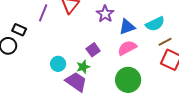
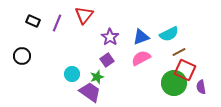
purple star: (105, 14) -> (110, 37), moved
black rectangle: (19, 30) -> (33, 21), moved
green circle: (128, 80) -> (174, 83), moved

